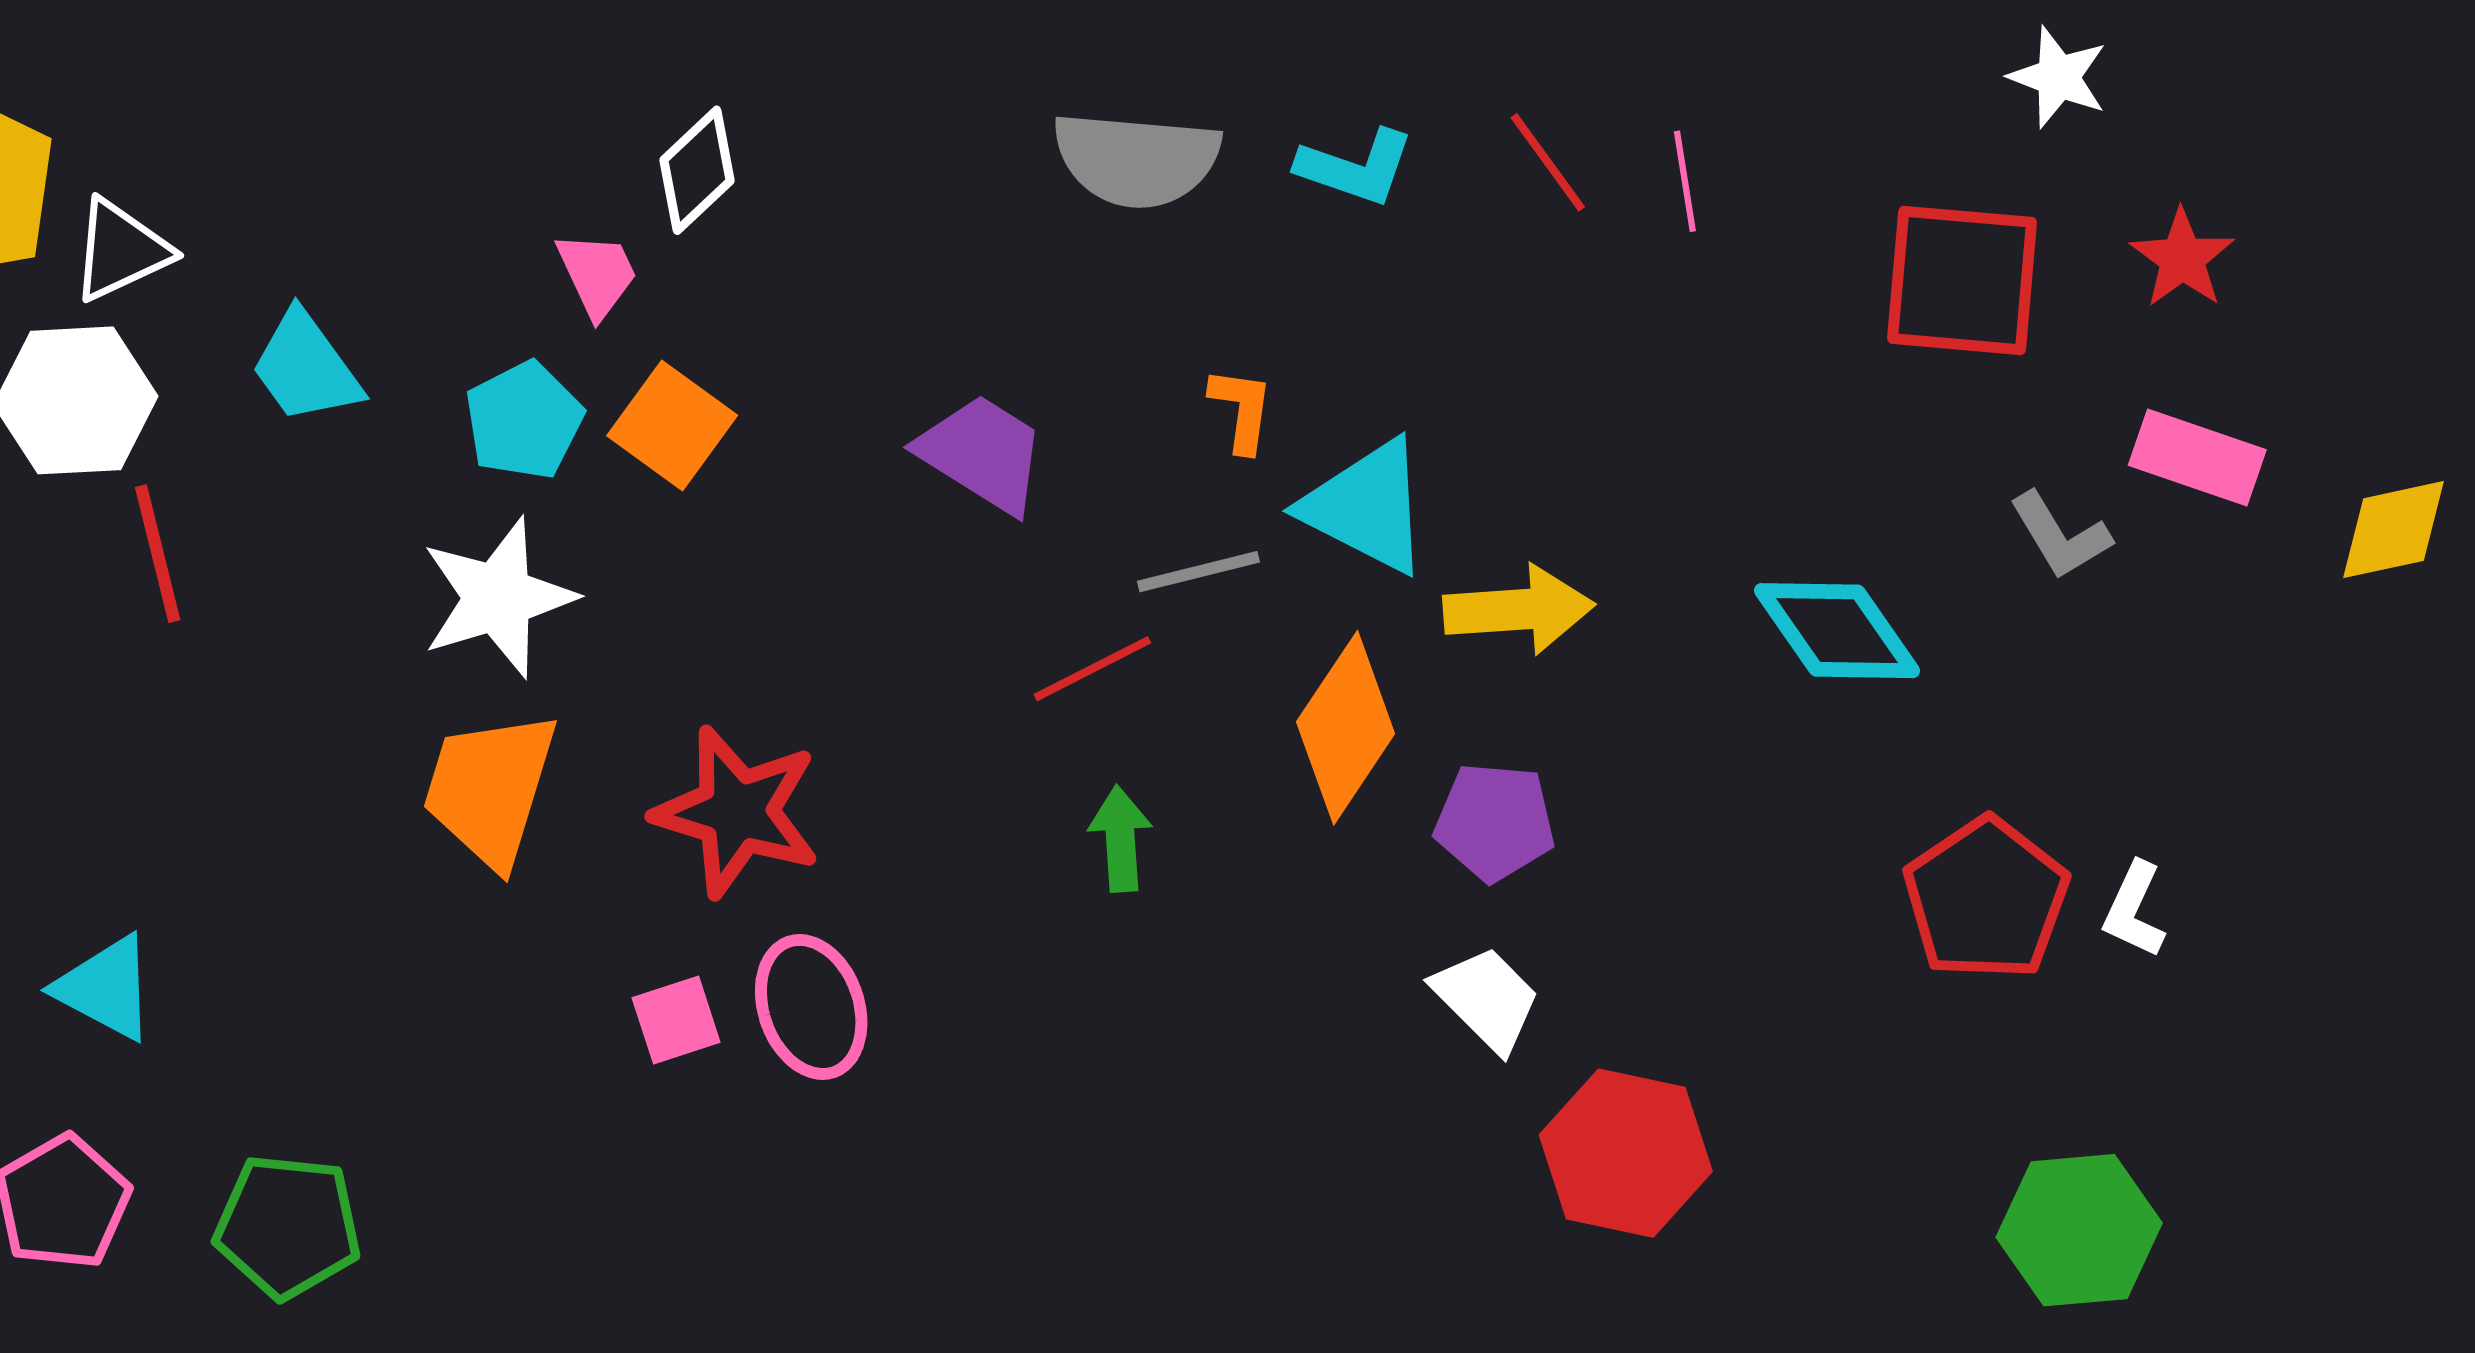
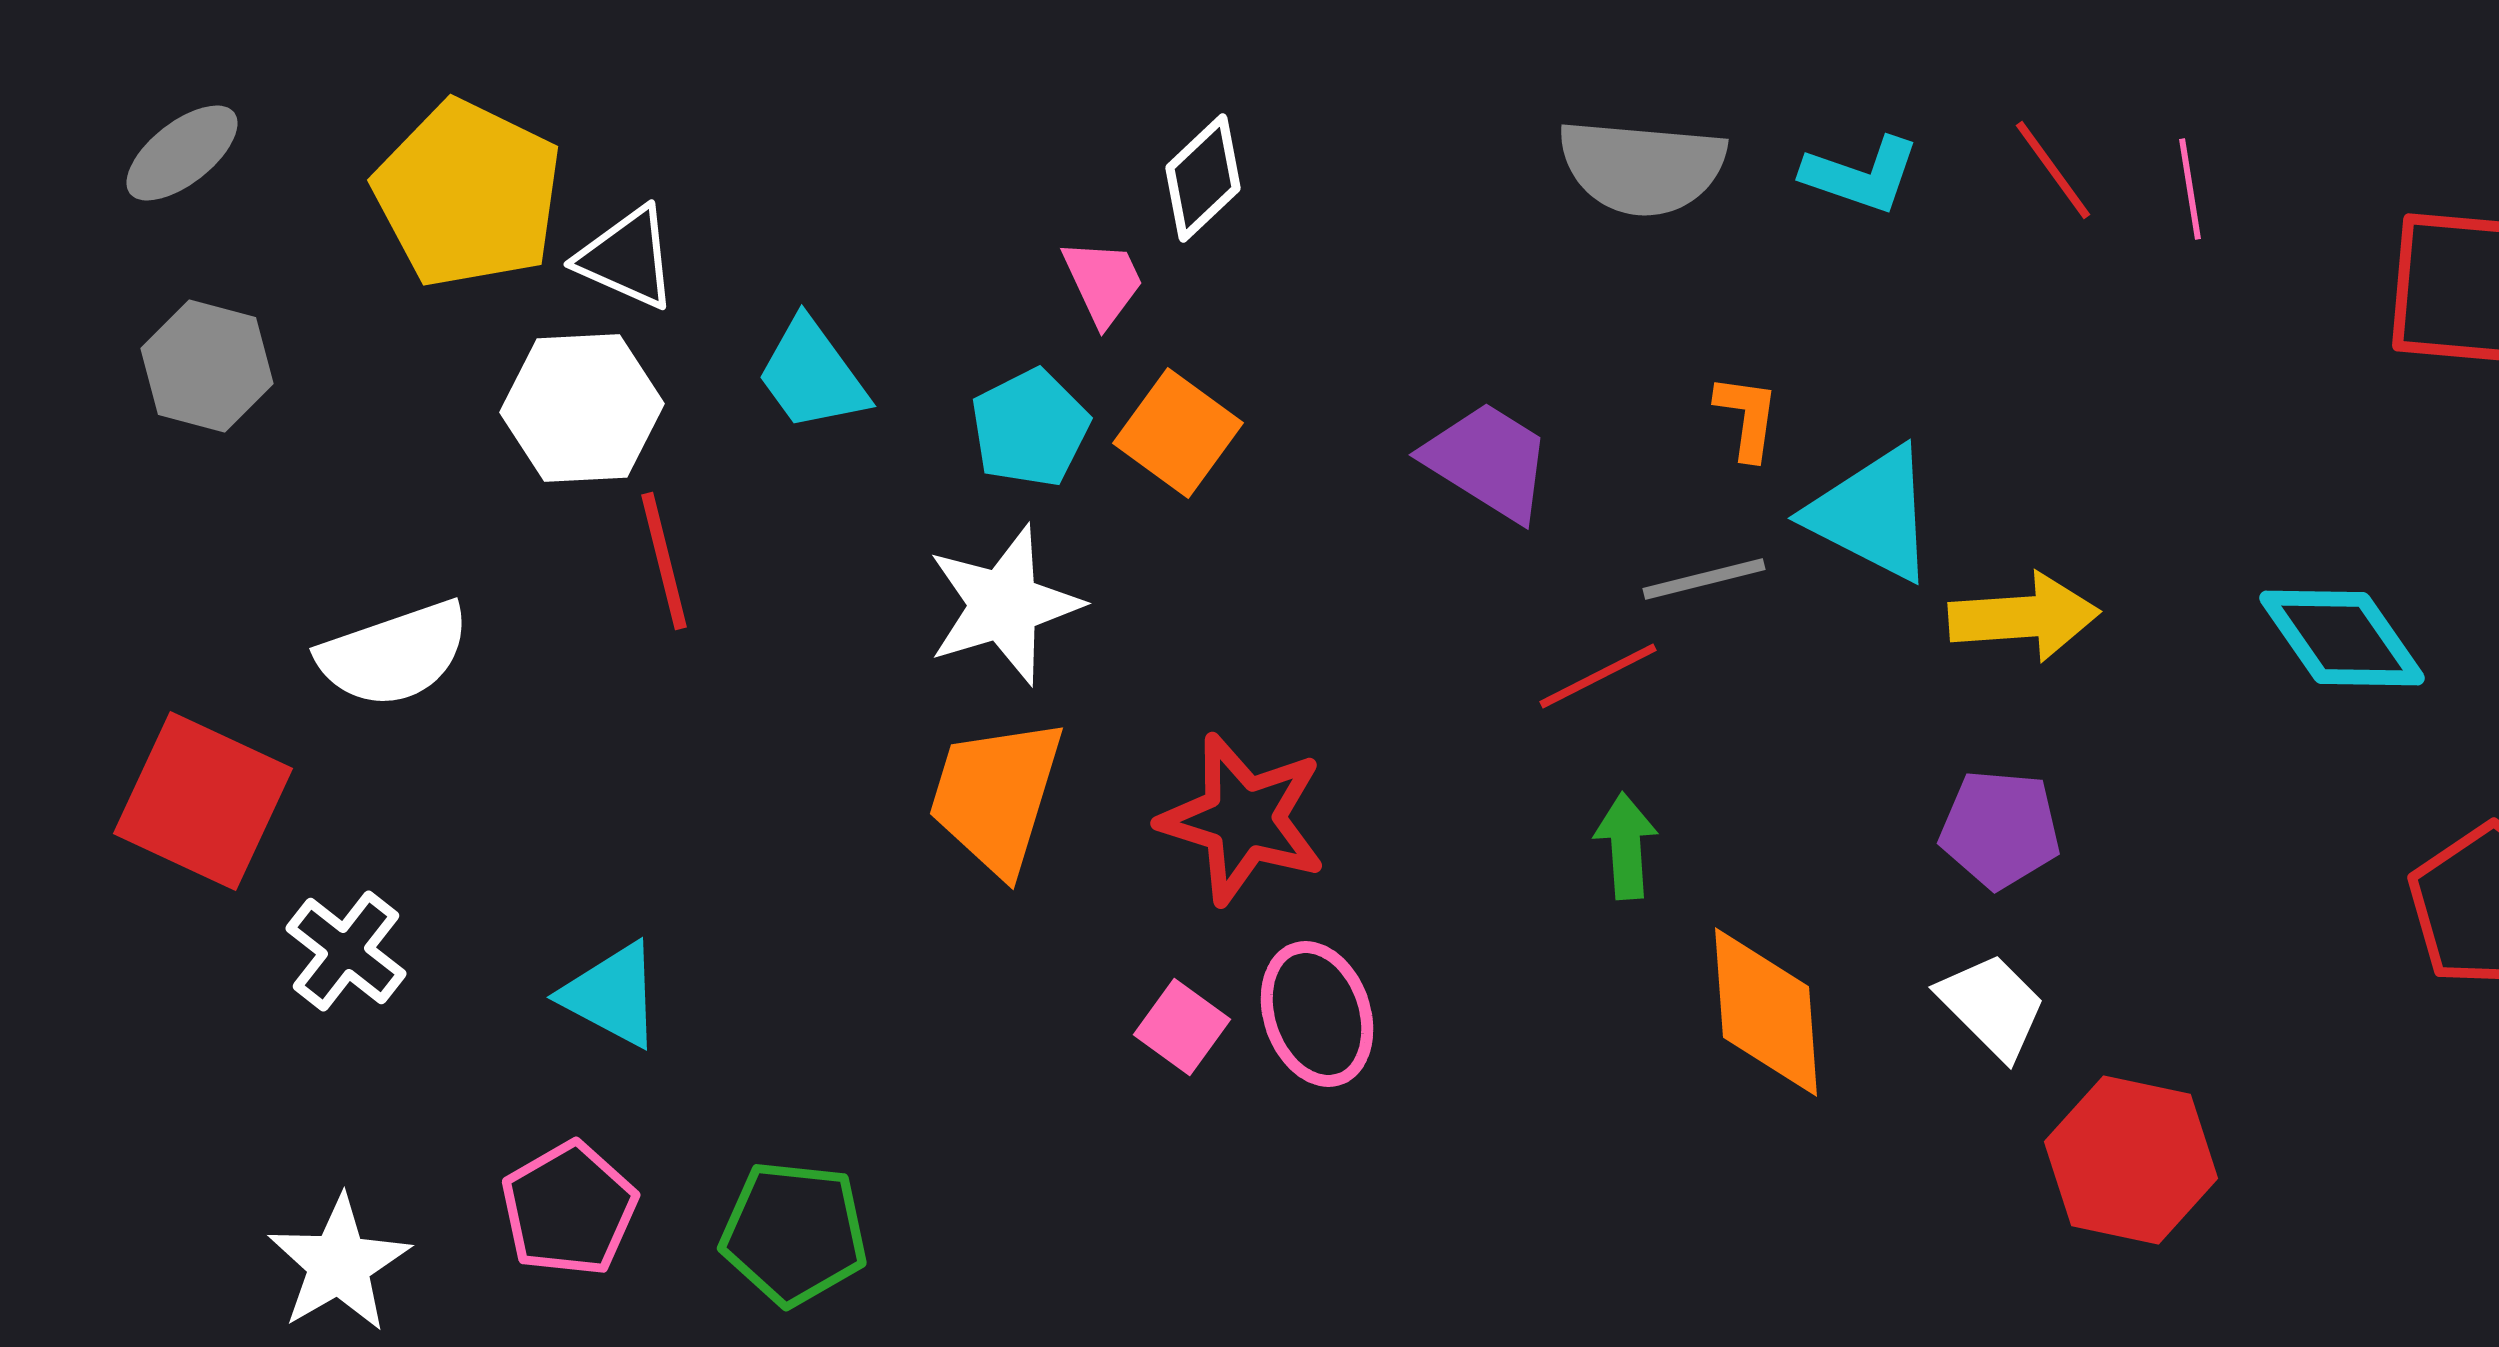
white triangle: (121, 250) -> (627, 258), turned 49
orange diamond: (1346, 728) -> (1766, 1012), moved, turned -38
pink square: (676, 1020) -> (1182, 1027), turned -36

